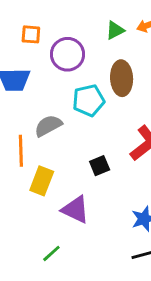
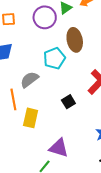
purple circle: (67, 54) -> (45, 17), moved
purple triangle: (75, 210) -> (59, 148), moved

